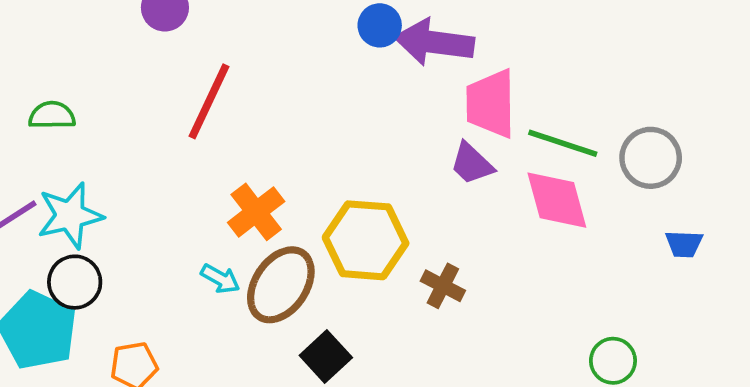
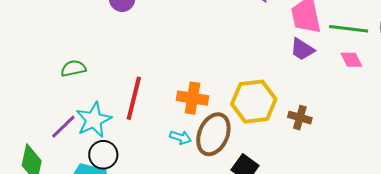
red line: (209, 101) -> (134, 98), moved
pink diamond: (557, 200) -> (351, 60), size x0.6
orange cross: (256, 212) -> (193, 98), turned -32

